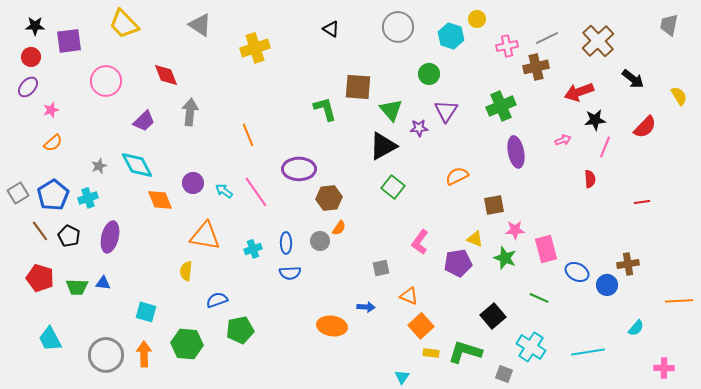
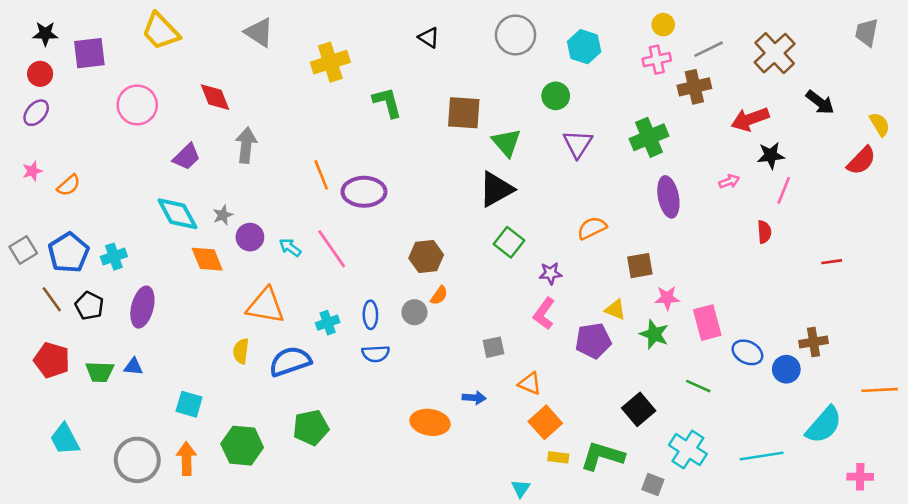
yellow circle: (477, 19) -> (663, 25), moved
green L-shape: (325, 109) -> (387, 102), moved
pink star: (51, 110) -> (32, 171), moved
red semicircle: (645, 127) -> (861, 161), moved
purple star: (419, 128) -> (551, 273), moved
gray star: (99, 166) -> (223, 215), moved
purple ellipse: (299, 169) -> (364, 192), moved
blue semicircle: (217, 300) -> (290, 361), moved, size x1.5
cyan semicircle: (636, 328) -> (824, 425), size x1.8

